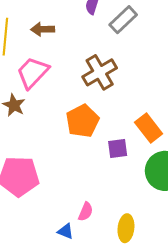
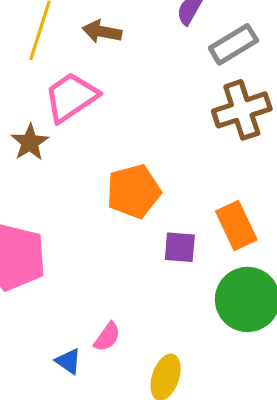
brown cross: (100, 72) -> (242, 110), moved

